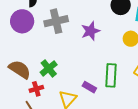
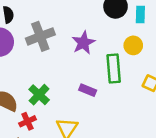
green rectangle: (111, 75) -> (114, 68), moved
purple rectangle: (89, 87) -> (88, 90), moved

